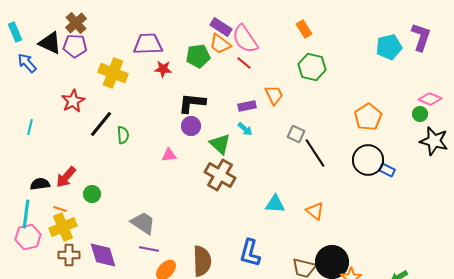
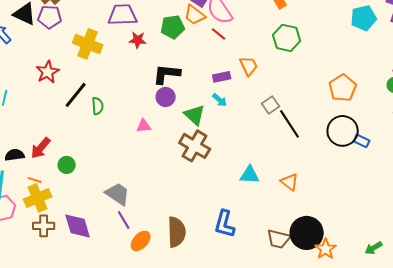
gray square: (296, 134) -> (271, 105), turned 30
purple line: (149, 249) -> (124, 220), turned 48

